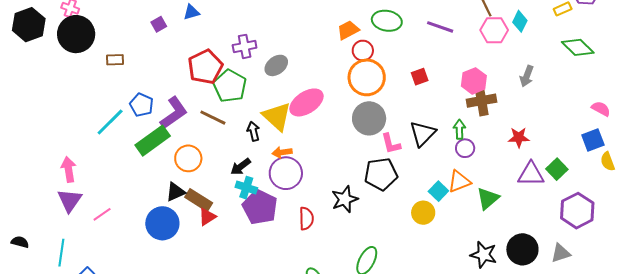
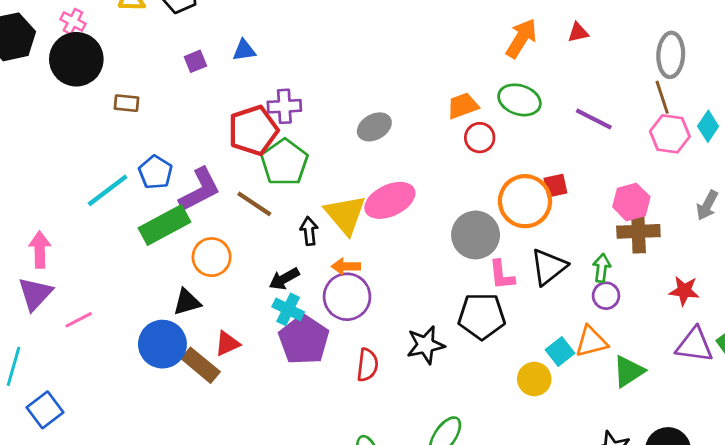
purple cross: (245, 46) -> (284, 106), moved
gray ellipse: (276, 65) -> (374, 127), moved
orange circle: (367, 77) -> (525, 201), moved
brown rectangle: (199, 200) -> (201, 365), moved

